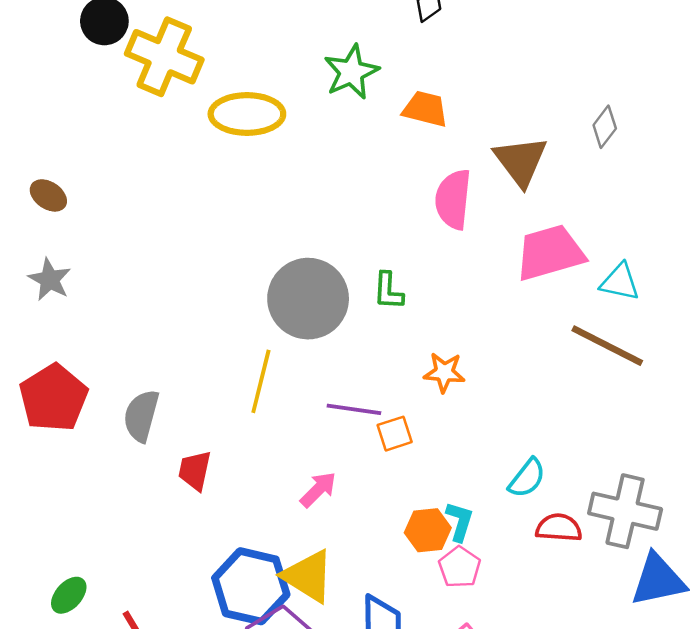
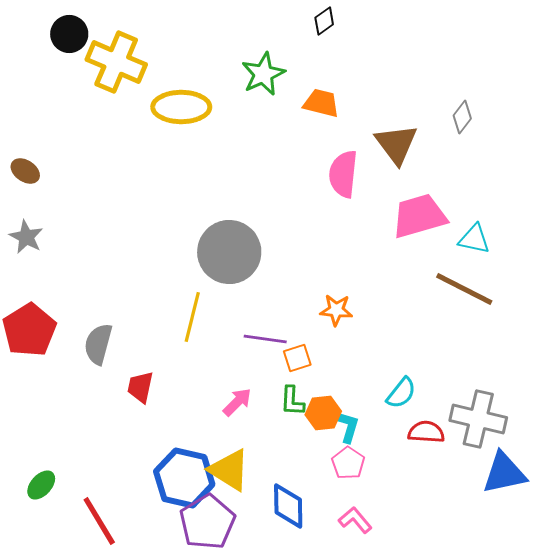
green L-shape: (388, 291) -> (292, 401), moved
orange hexagon: (428, 530) -> (323, 413), moved

